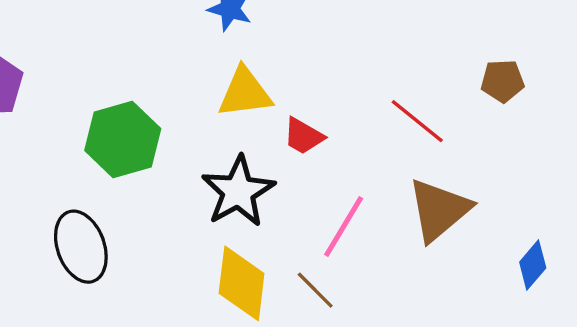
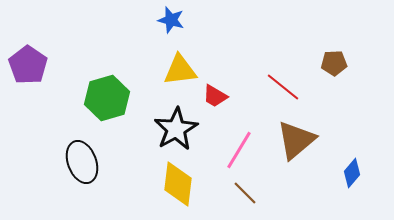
brown line: (315, 290) -> (245, 193), moved

